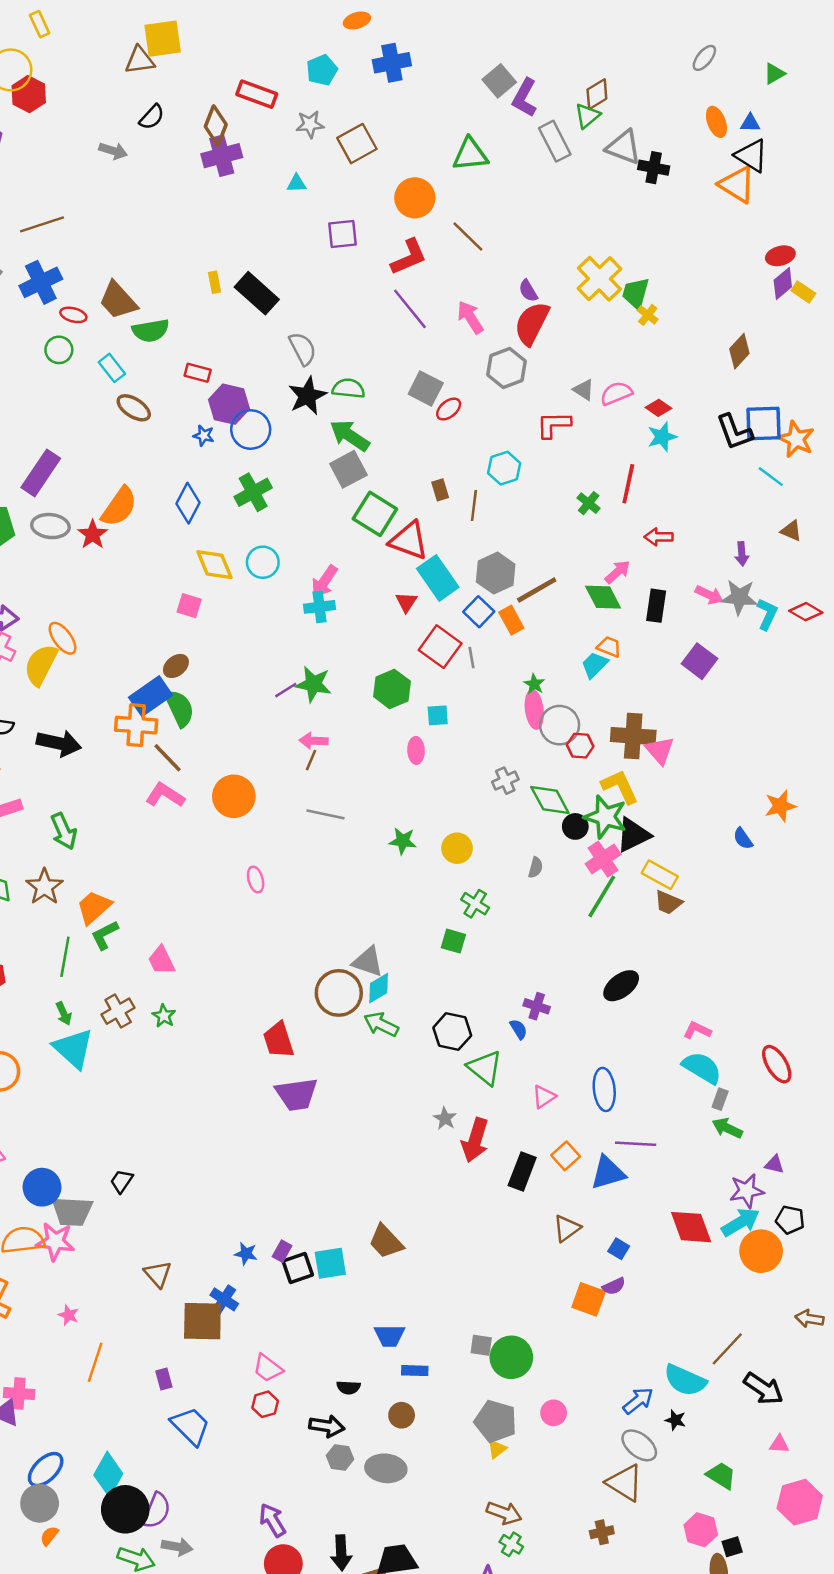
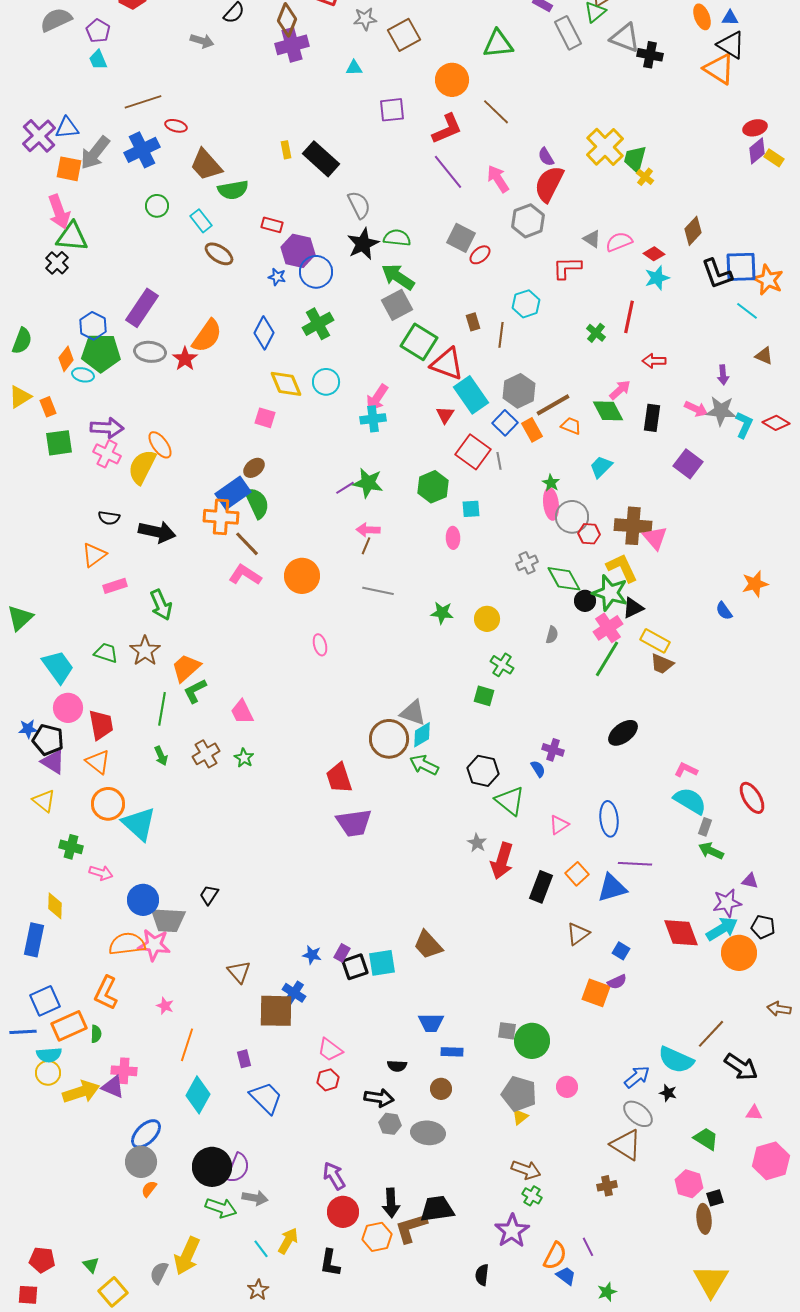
red ellipse: (73, 315) -> (176, 126), moved
brown diamond: (739, 351) -> (693, 231), moved
orange trapezoid: (609, 647) -> (571, 426), moved
black triangle: (633, 835) -> (633, 608), size x0.7
cyan triangle: (73, 1048) -> (139, 824), moved
cyan diamond: (108, 1474) -> (198, 1095), moved

